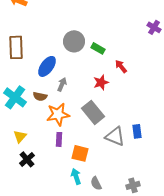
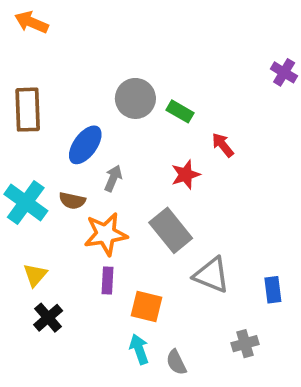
blue rectangle: (137, 131) -> (273, 290), moved
gray cross: (133, 185) -> (245, 344), moved

